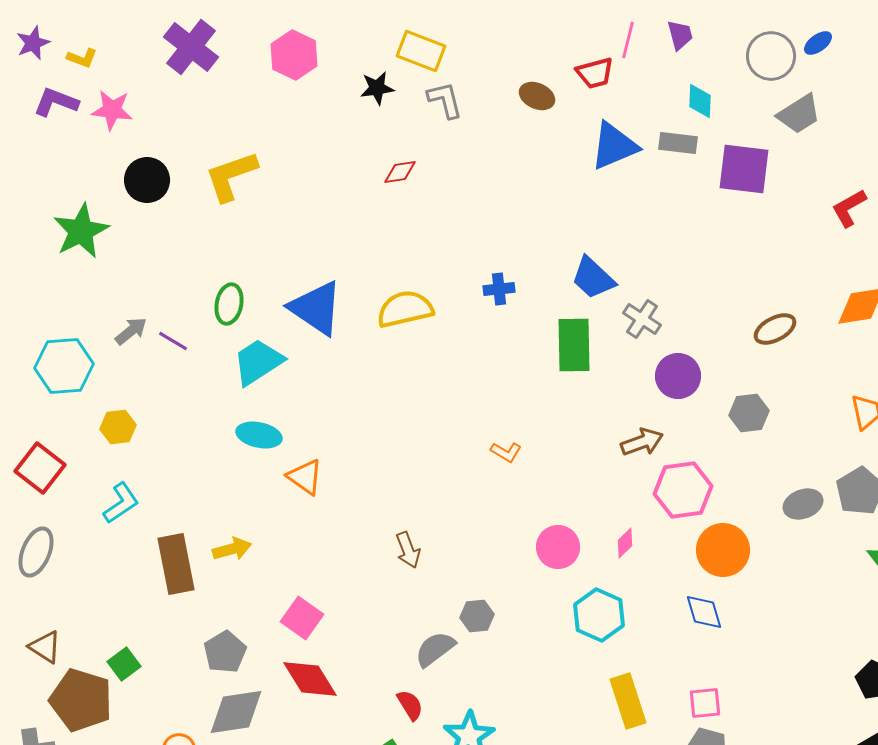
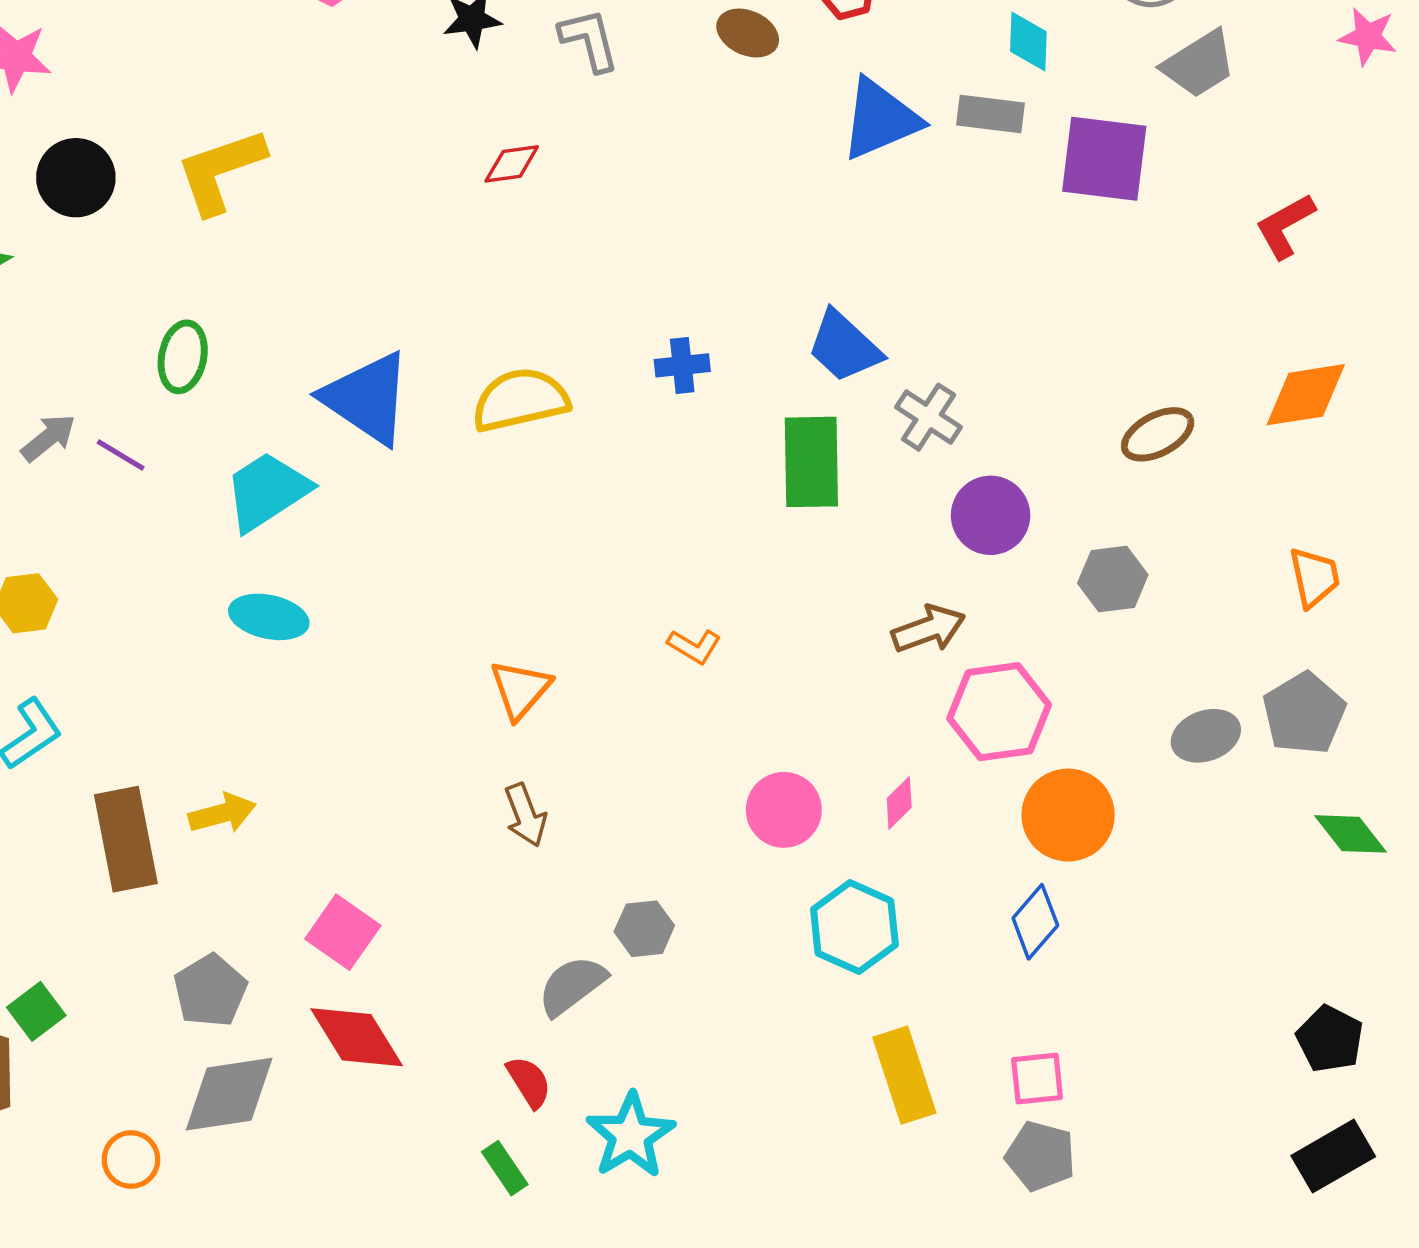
green ellipse: (229, 304) -> (183, 357), moved
orange triangle: (305, 477) -> (520, 689), moved, turned 36
blue diamond: (704, 612) -> (1035, 922), turned 57

